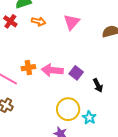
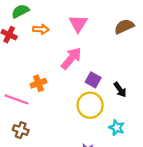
pink arrow: (52, 70) -> (71, 58), moved, turned 135
yellow circle: (68, 109) -> (90, 105), moved

